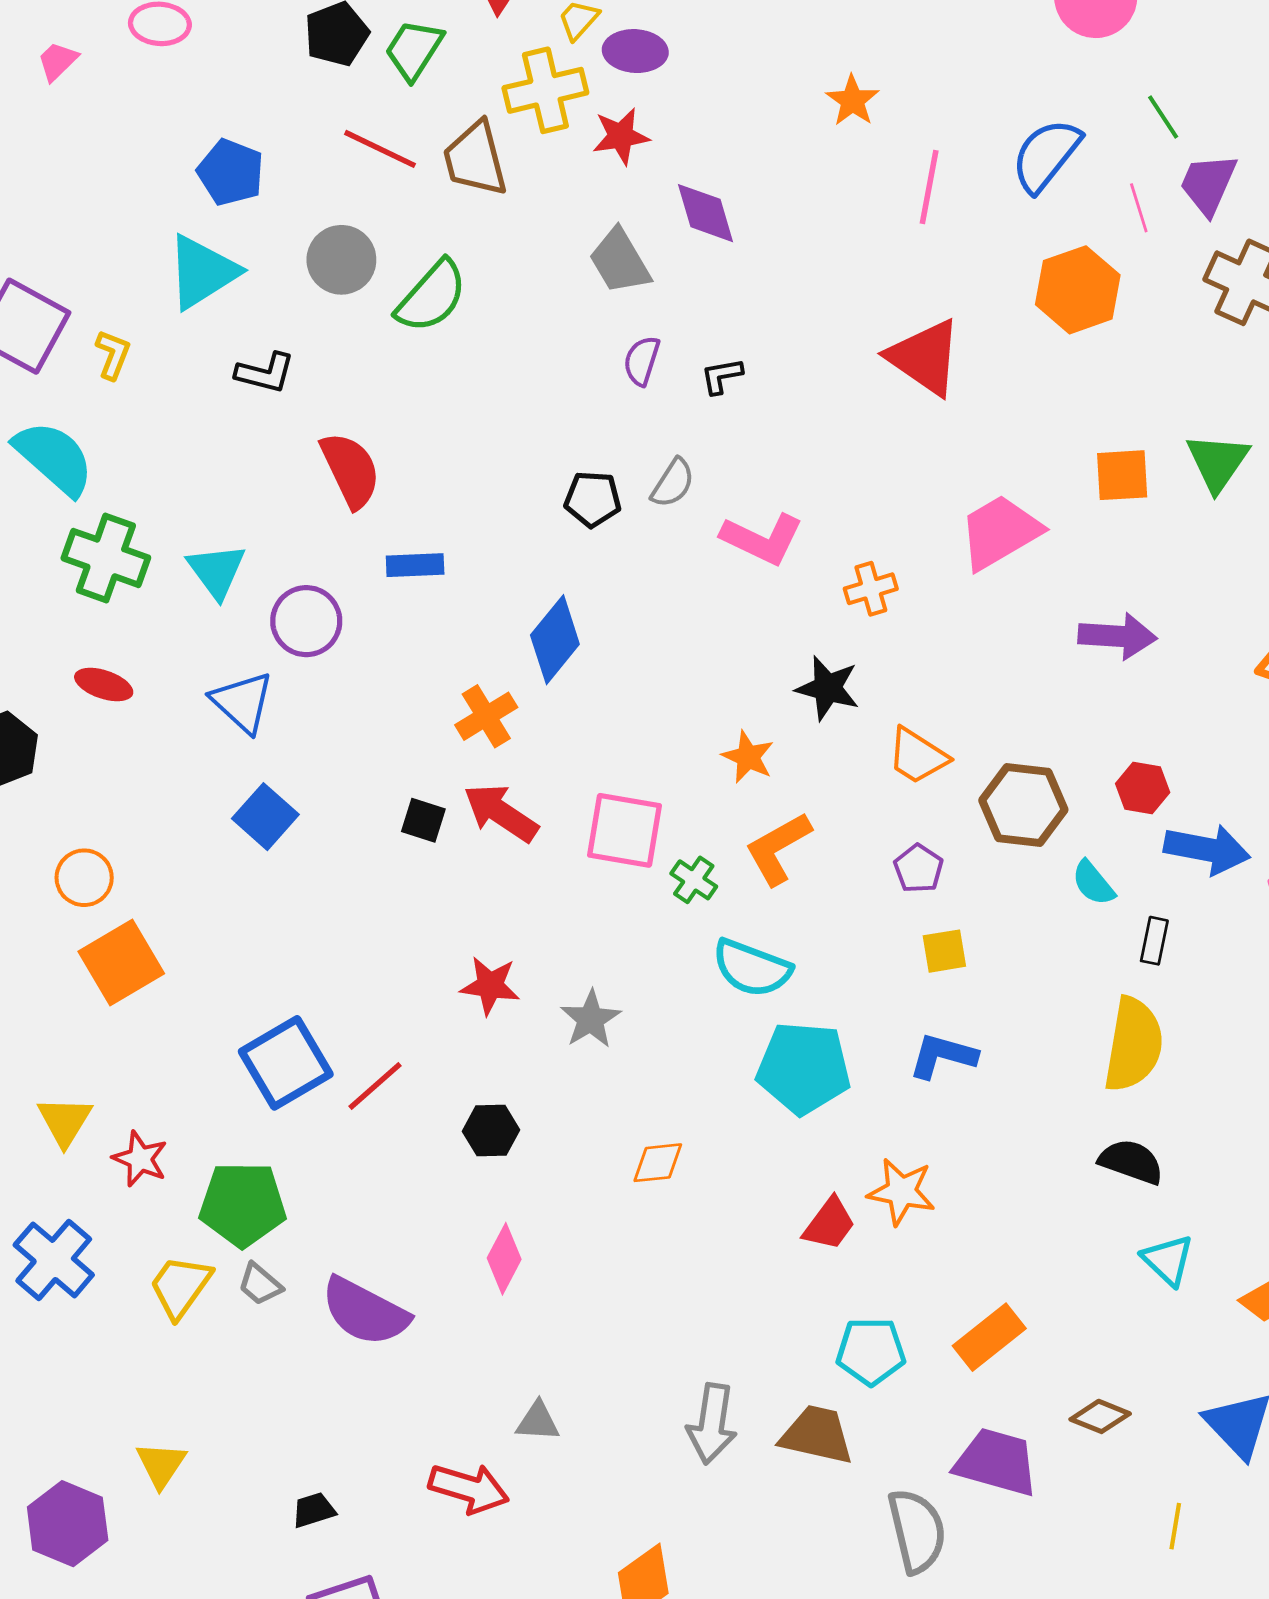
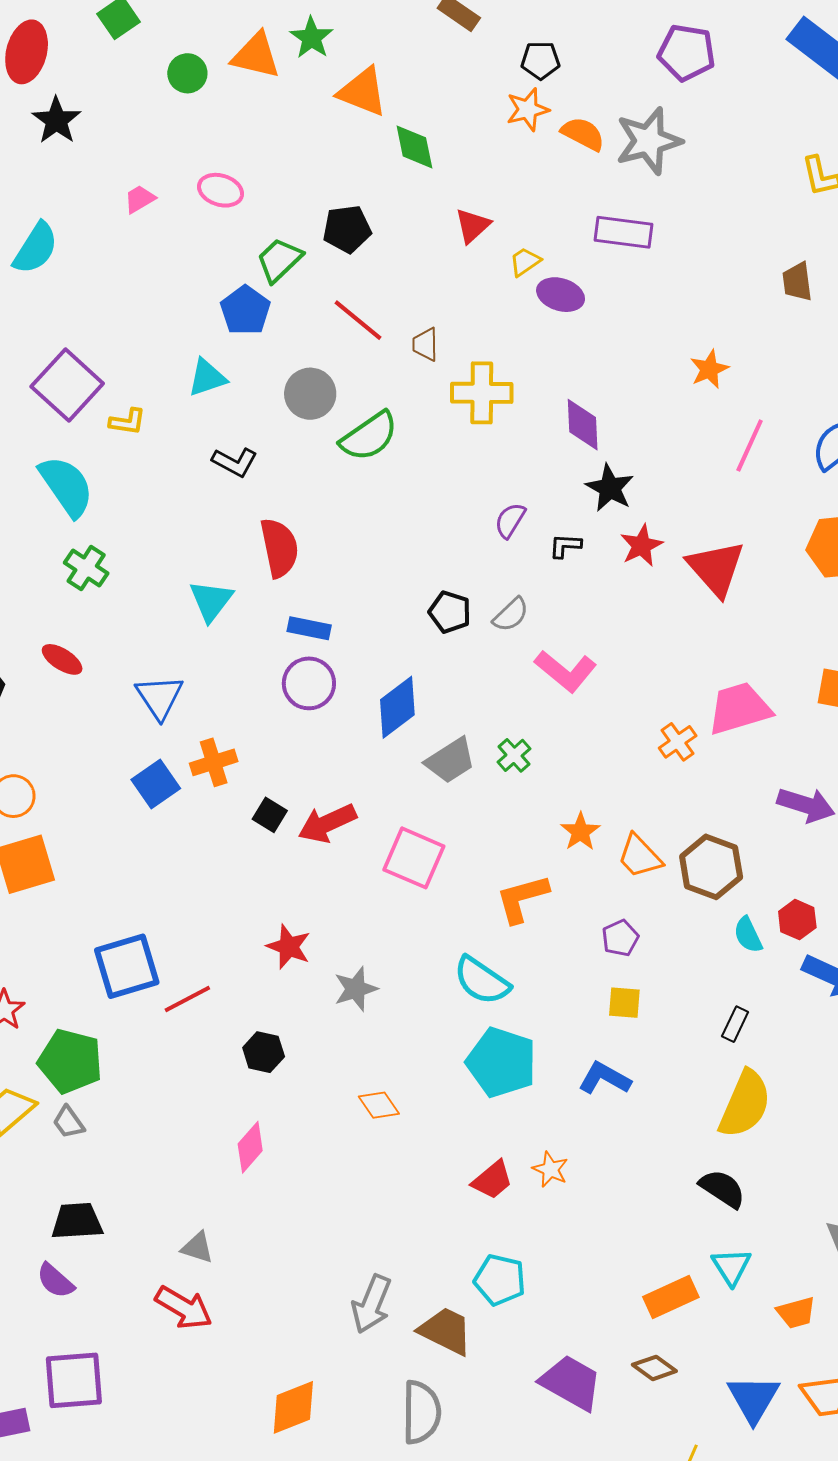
green trapezoid: (414, 50) -> (279, 260), moved
yellow cross: (545, 90) -> (482, 393), moved
red star: (621, 136) -> (642, 546), moved, turned -30
brown trapezoid: (475, 159) -> (425, 344), size x0.6
gray trapezoid: (620, 261) -> (450, 761), moved, turned -106
cyan triangle: (202, 272) -> (207, 378), size x0.7
yellow L-shape: (113, 355) -> (127, 422), turned 63
green cross: (106, 558) -> (86, 568), size x0.7
cyan triangle: (217, 571) -> (211, 601), moved
orange cross: (871, 589) -> (678, 742), moved, turned -33
purple circle: (306, 621) -> (309, 683), moved
black star: (828, 688) -> (610, 488), moved
orange cross: (486, 716) -> (214, 762), moved
orange star: (748, 757) -> (580, 832), moved
brown hexagon: (1023, 805) -> (711, 867), moved
red arrow: (501, 813) -> (327, 823), turned -72
green cross: (694, 880) -> (514, 755), moved
cyan semicircle: (1093, 883) -> (748, 935), moved
black rectangle: (1154, 941) -> (735, 1024), moved
orange diamond: (658, 1163) -> (379, 1105), turned 48
orange star: (901, 1192) -> (550, 1169), size x0.7
purple semicircle: (365, 1312) -> (55, 1281), moved, size x0.6
orange rectangle: (989, 1337) -> (671, 1297), moved
gray triangle: (538, 1421) -> (197, 1248), moved
black trapezoid: (314, 1510) -> (77, 1221), moved, size x1.6
gray semicircle: (917, 1531) -> (421, 1412), moved

